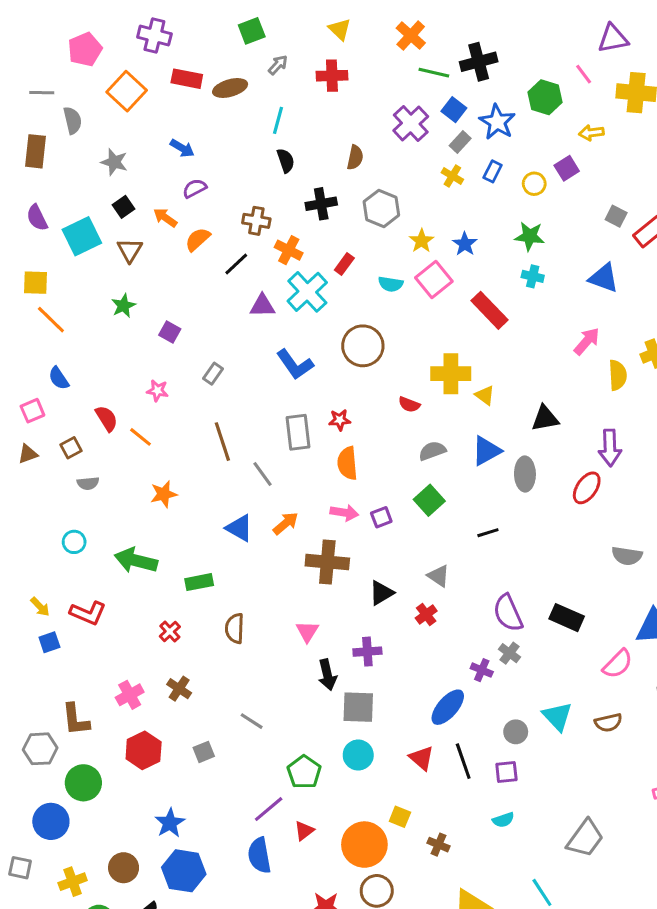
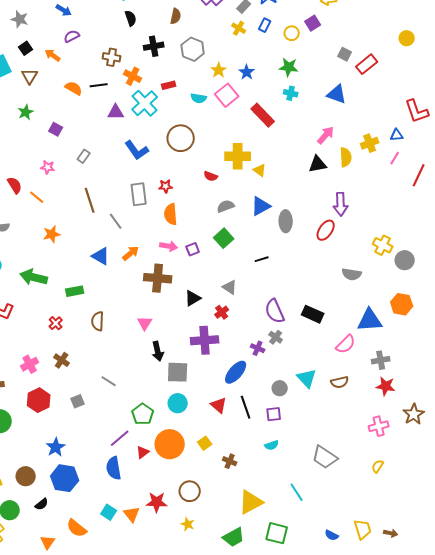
orange semicircle: (198, 239) -> (74, 88), moved, turned 72
black line: (236, 264) -> (99, 85), turned 36
red rectangle: (344, 264) -> (169, 85), turned 40
black triangle: (545, 418) -> (318, 164), moved
purple cross: (367, 652) -> (205, 340), moved, size x1.5
yellow square: (400, 817) -> (205, 443), turned 32
gray trapezoid: (585, 838) -> (325, 457), turned 88
orange circle: (364, 845) -> (170, 444), moved

